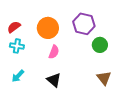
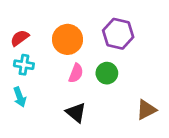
green circle: (100, 45) -> (107, 73), moved
cyan arrow: (18, 76) -> (20, 97), moved, turned -64
brown triangle: (104, 78) -> (146, 110), turned 42

